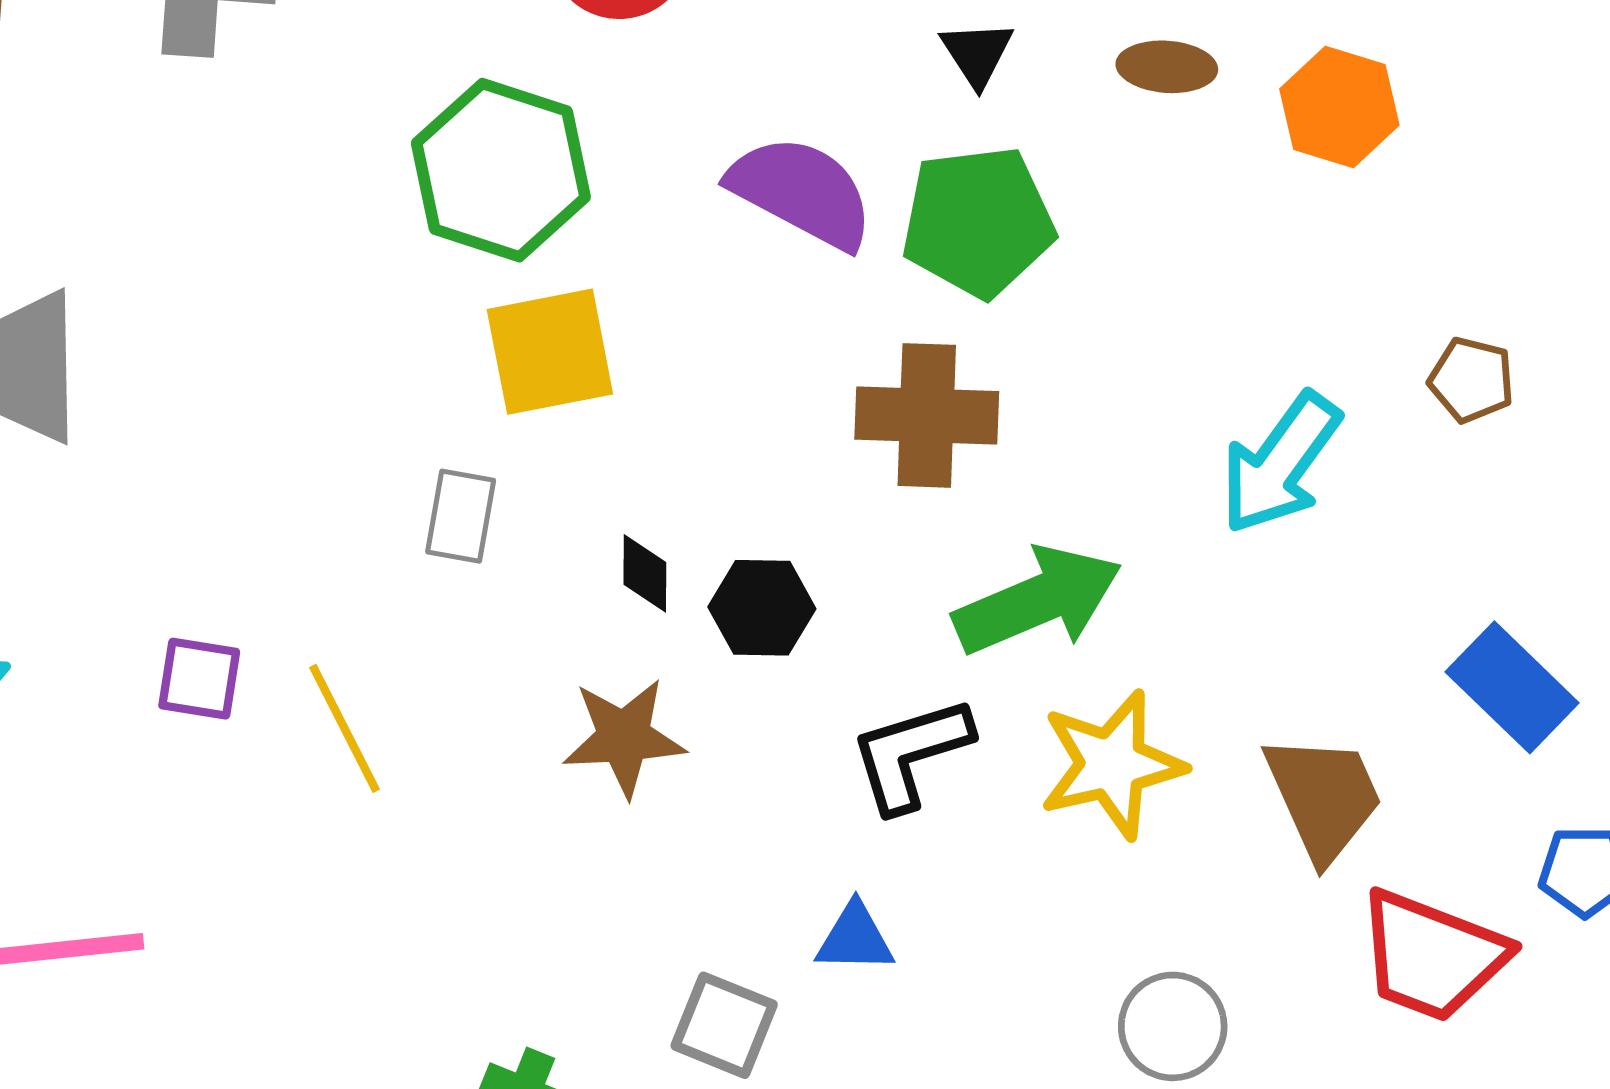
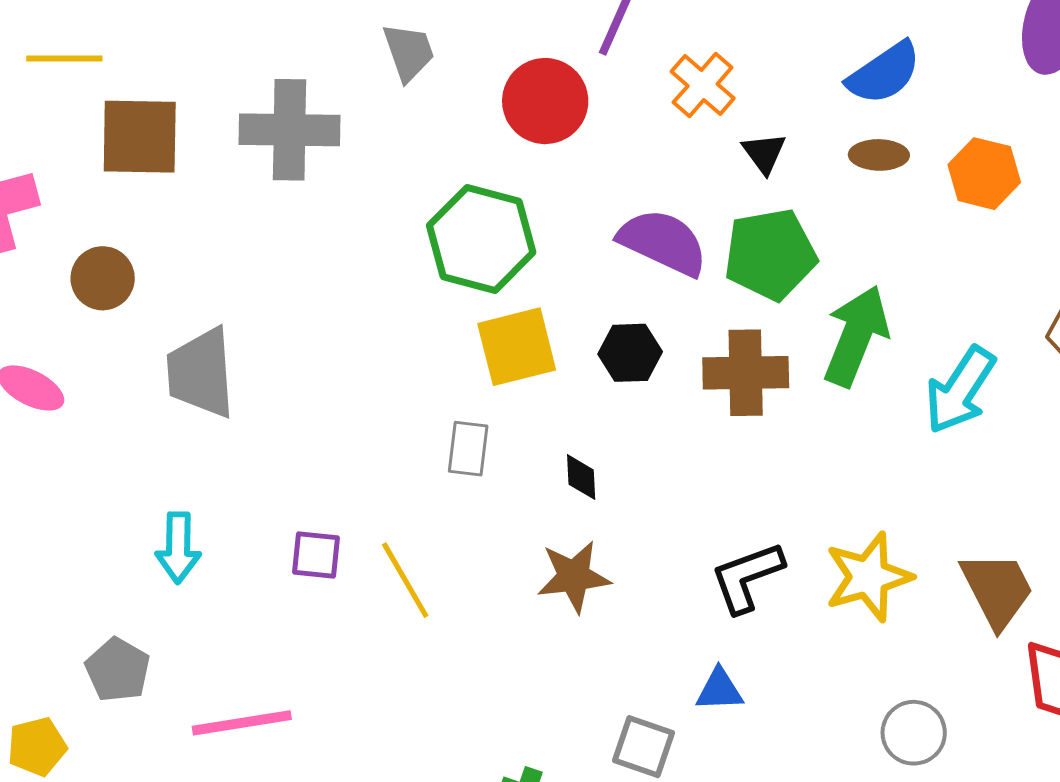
green arrow: (1038, 600) -> (856, 336), moved, turned -42
black hexagon: (762, 608) -> (630, 353), moved

